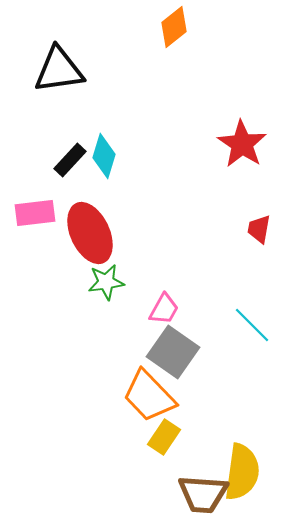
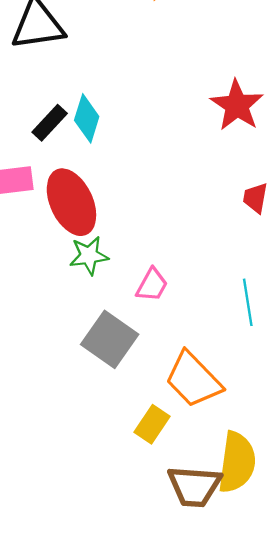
cyan line: (252, 325) -> (248, 302), turned 36
gray square: (173, 352) -> (110, 339), moved
orange trapezoid: (149, 396) -> (193, 380), moved

